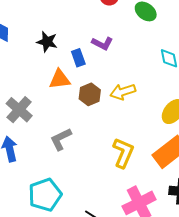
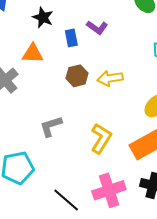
orange triangle: (60, 79) -> (33, 54), moved
gray L-shape: (61, 139) -> (51, 126), moved

